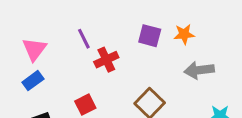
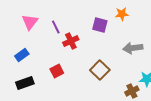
orange star: (184, 34) -> (122, 14), moved
pink triangle: (34, 49) -> (30, 22), moved

